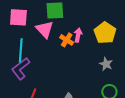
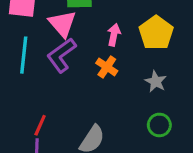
orange cross: (67, 40) -> (107, 67), moved
purple L-shape: (21, 69) -> (61, 55), moved

